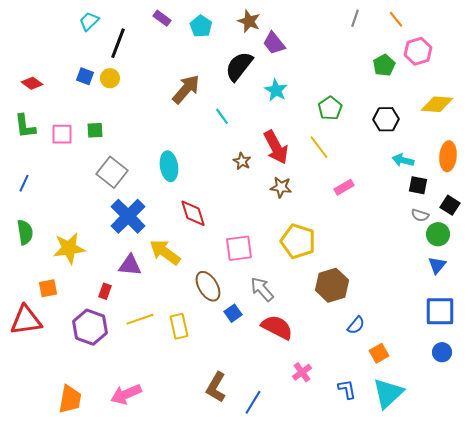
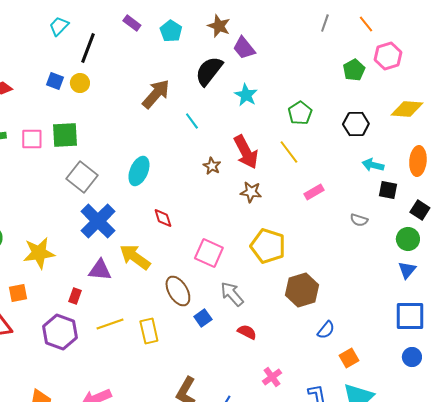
green square: (95, 130) -> (65, 135), size x1.6
cyan ellipse: (169, 166) -> (139, 171), turned 32
red diamond: (193, 213) -> (163, 218), size x0.7
gray semicircle: (420, 215) -> (359, 220), moved
pink square: (239, 248) -> (209, 253), turned 32
red semicircle: (277, 327) -> (247, 332), size x0.6

